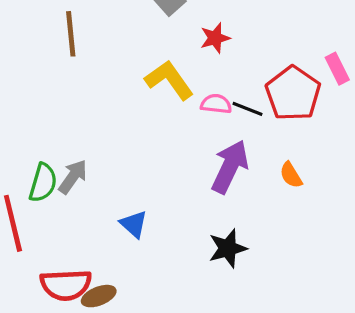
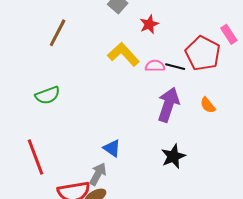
brown line: (71, 34) -> (58, 33), turned 40
gray arrow: (73, 177) -> (98, 174), moved
green semicircle: (43, 183) -> (48, 95), moved, turned 60

